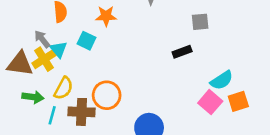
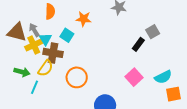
gray square: (200, 22) -> (153, 32), turned -32
black rectangle: (182, 52) -> (138, 44), moved, turned -40
brown triangle: (20, 64) -> (17, 32), moved
pink square: (210, 102) -> (134, 77), moved
brown cross: (82, 112) -> (53, 53), moved

